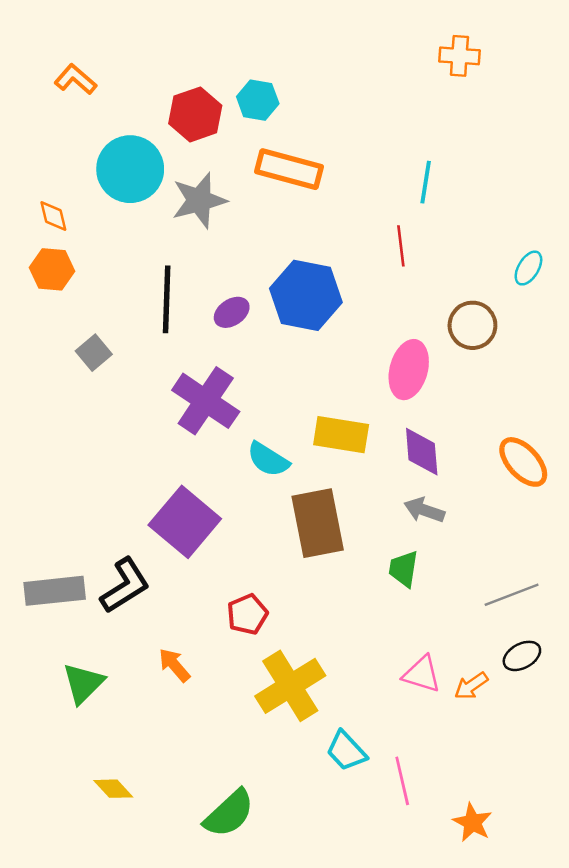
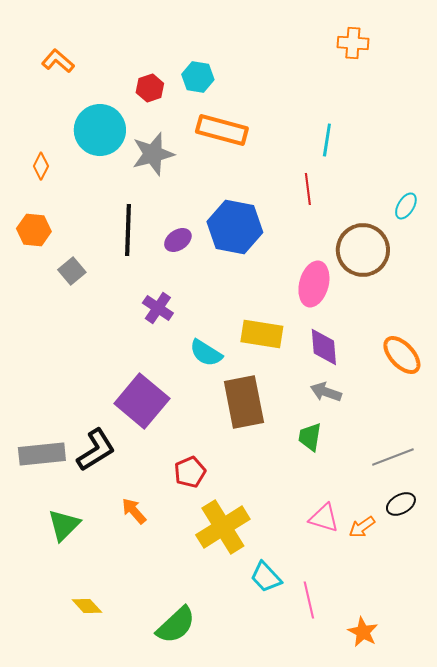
red hexagon: (195, 114) -> (150, 88), size x0.7
orange diamond: (53, 216) -> (41, 166), turned 40
orange hexagon: (52, 269) -> (34, 230), moved
brown circle: (472, 325) -> (363, 250), size x1.4
purple cross: (206, 401) -> (158, 308), size x0.6

